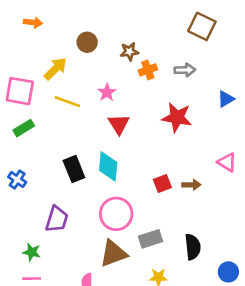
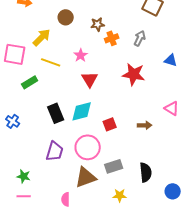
gray arrow: (185, 70) -> (140, 38), turned -63
blue triangle: (226, 99) -> (171, 60), turned 48
green rectangle: (24, 128) -> (30, 82), moved
cyan diamond: (108, 166) -> (82, 111), turned 70
red square: (162, 183) -> (110, 124), moved
purple trapezoid: (57, 219) -> (55, 151), moved

